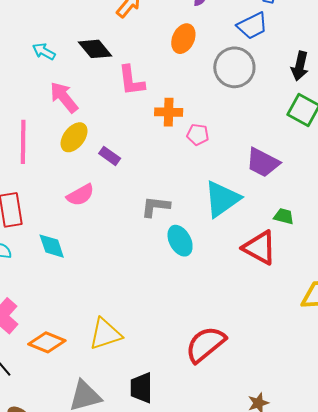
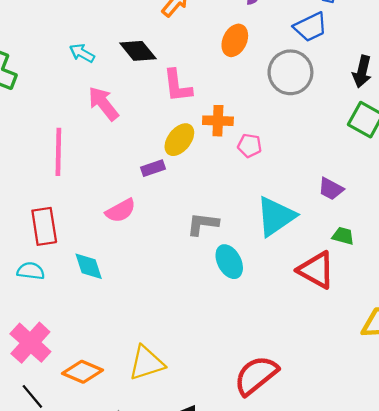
yellow ellipse: (74, 137) -> (179, 140), moved
purple rectangle: (110, 156) -> (153, 168), turned -55
purple trapezoid: (263, 163) -> (331, 189), moved, size x0.7

